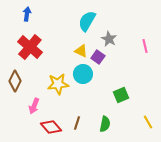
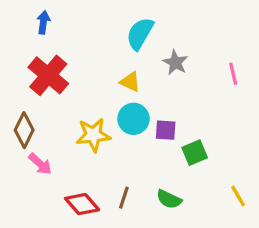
purple square: (98, 57) -> (166, 130), moved, turned -32
pink arrow: (34, 106) -> (40, 164), moved, turned -70
green semicircle: (105, 124) -> (169, 199), turned 105

